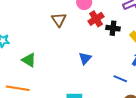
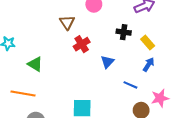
red cross: (96, 19) -> (82, 44), moved
blue triangle: (85, 58) -> (107, 62), moved

